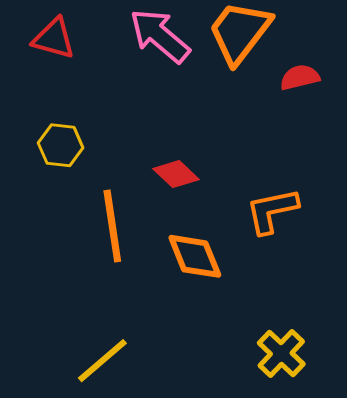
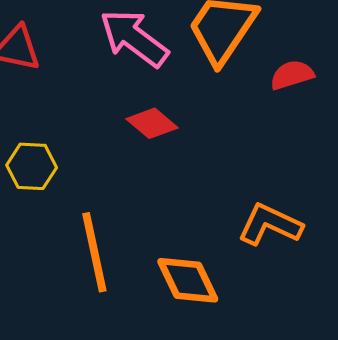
red diamond: (176, 174) -> (152, 123), moved
orange L-shape: (272, 211) -> (270, 225), turned 40

